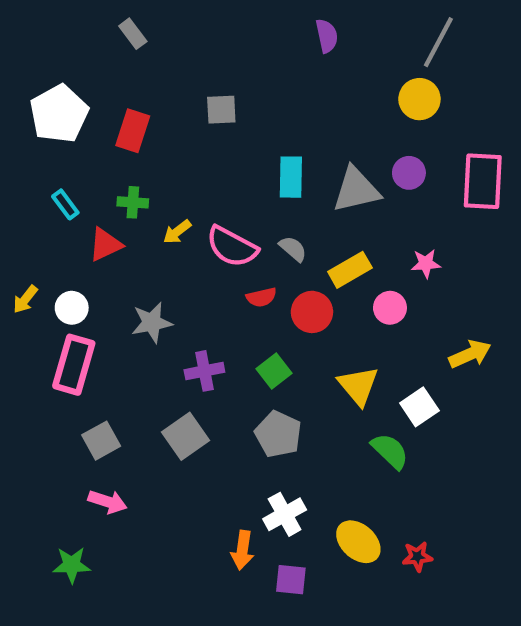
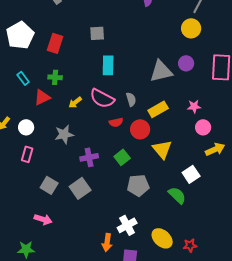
cyan rectangle: (291, 177) -> (108, 65), moved
yellow arrow: (177, 232) -> (75, 102), moved
gray semicircle: (293, 249) -> (131, 99), turned 32
pink circle: (390, 308) -> (203, 127), moved
pink rectangle: (74, 365) -> (27, 154), size x0.6
yellow triangle: (358, 386) -> (162, 149), moved
gray pentagon: (278, 434) -> (138, 185), moved, turned -30
gray square: (101, 441) -> (49, 185), moved, turned -30

